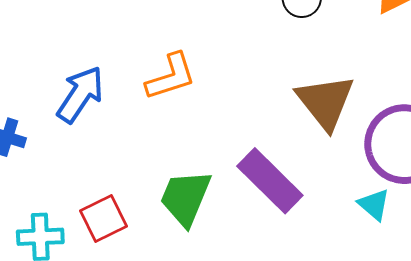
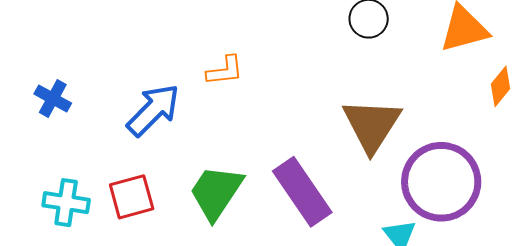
orange L-shape: (171, 77) -> (225, 71), size x0.7
blue arrow: (80, 94) -> (153, 110), moved

